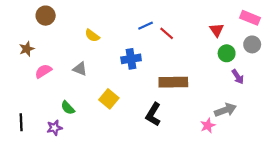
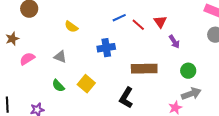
red triangle: (217, 30) -> (160, 22), moved
green circle: (227, 53) -> (188, 71), moved
purple arrow: (238, 77) -> (174, 42), moved
green semicircle: (68, 108) -> (58, 86), moved

